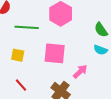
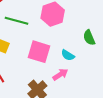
cyan semicircle: (101, 50) -> (68, 55), moved

